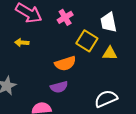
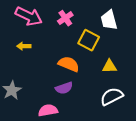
yellow triangle: (110, 53) -> (109, 66), moved
orange semicircle: (65, 63) -> (69, 64), turned -135

